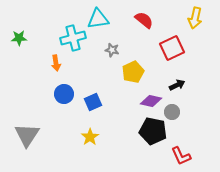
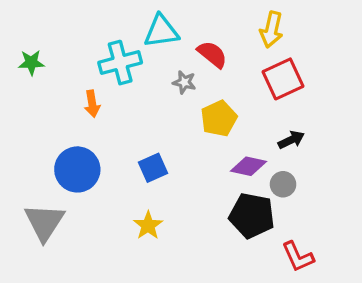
yellow arrow: (195, 18) -> (272, 30), moved
red semicircle: (144, 20) -> (212, 54), moved
blue circle: (64, 94) -> (77, 169), moved, size x1.4

